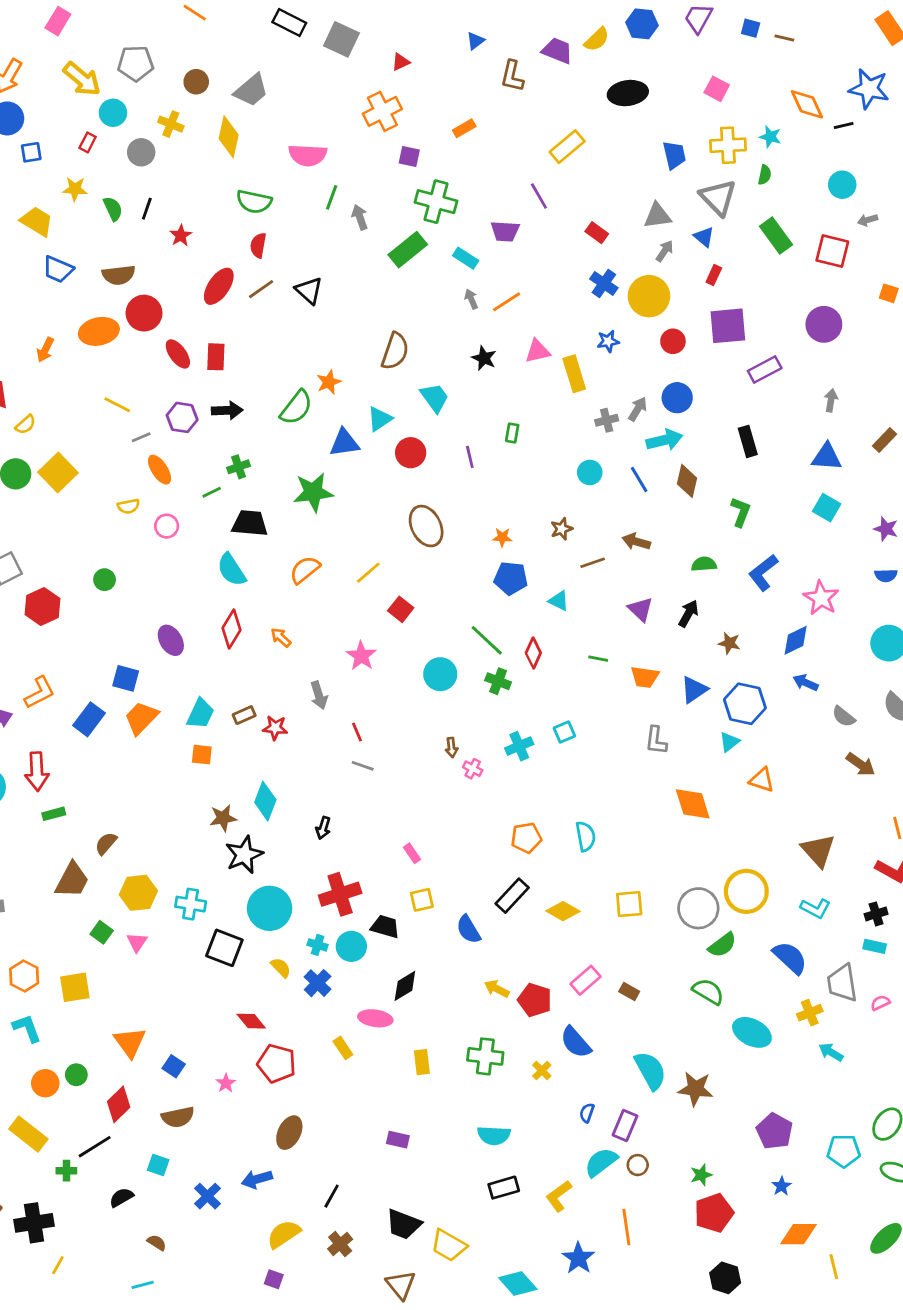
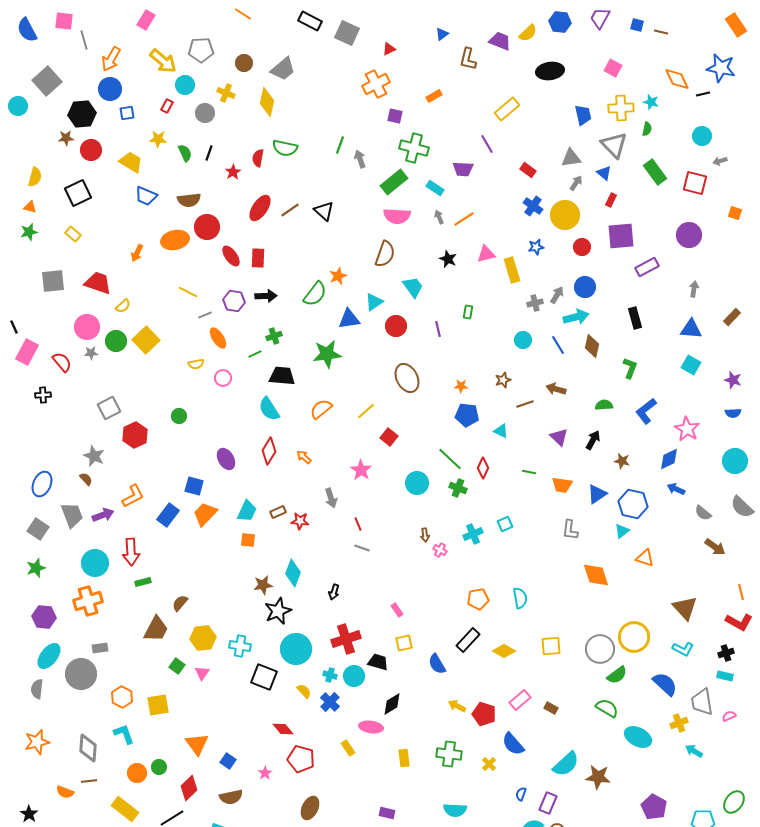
pink semicircle: (308, 155) -> (397, 216), moved
red semicircle: (258, 245) -> (258, 158), moved
cyan semicircle: (650, 1071) -> (566, 764), turned 76

